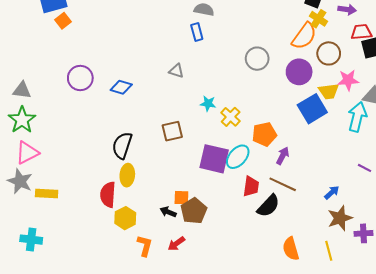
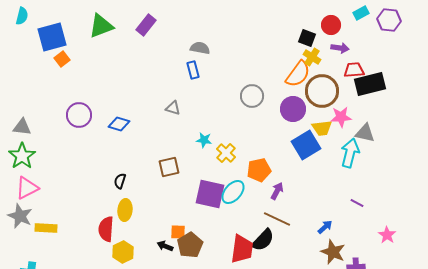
brown circle: (329, 53) -> (322, 91), size x1.4
black semicircle: (122, 145) -> (120, 181), size x0.6
red trapezoid: (251, 186) -> (242, 249), moved, size x1.4
brown star: (340, 218) -> (333, 252), turned -30

